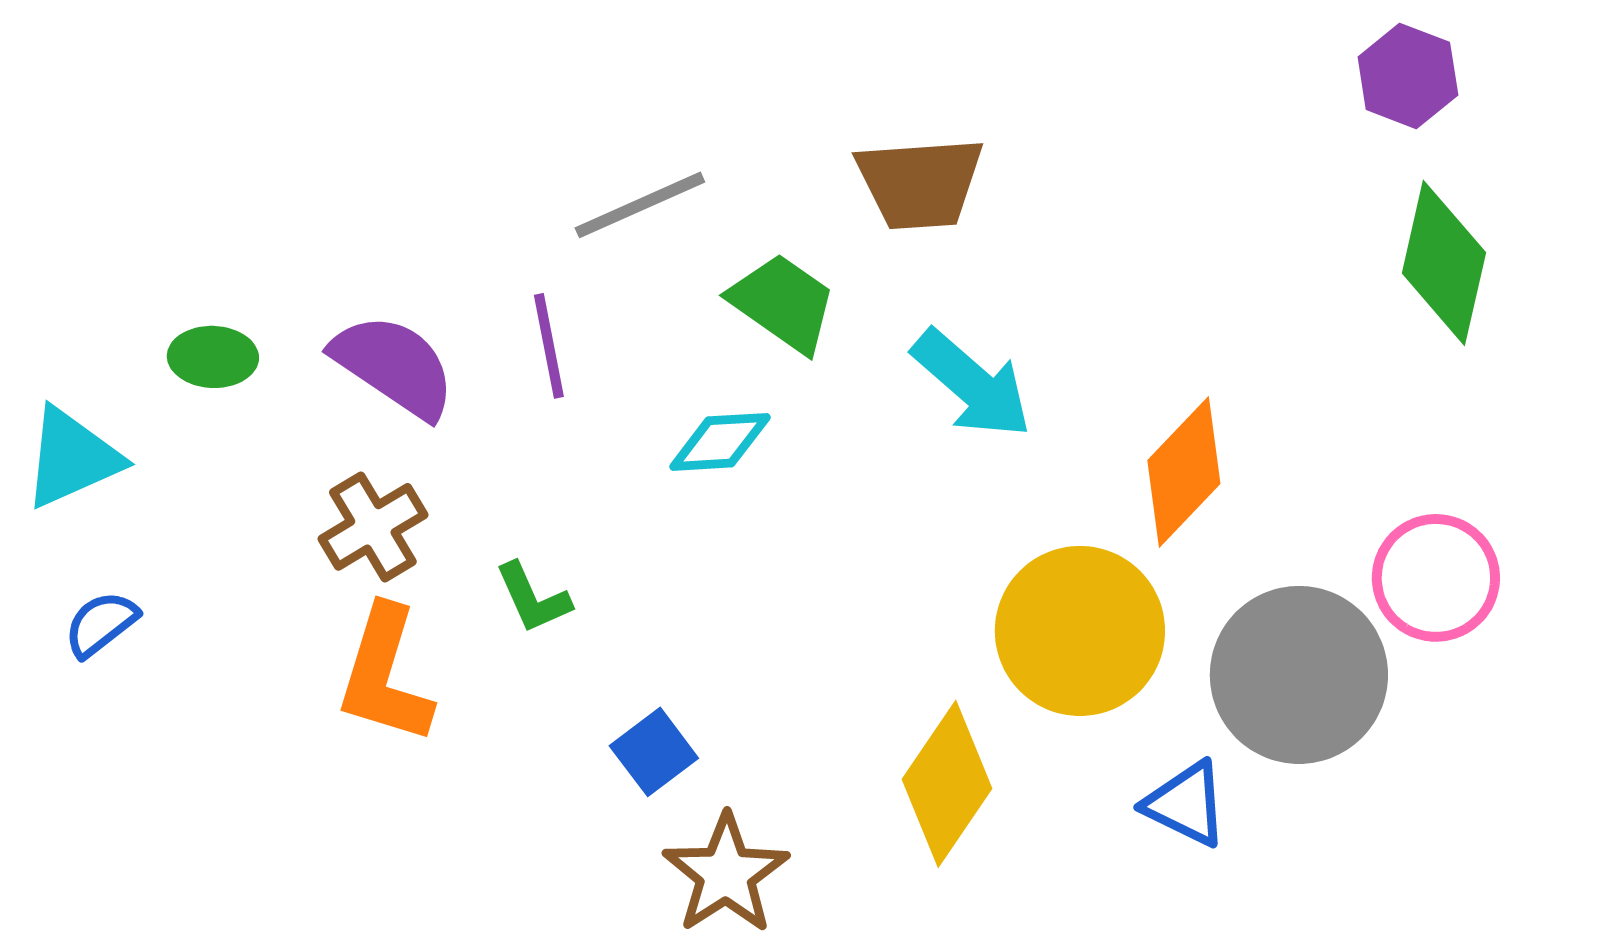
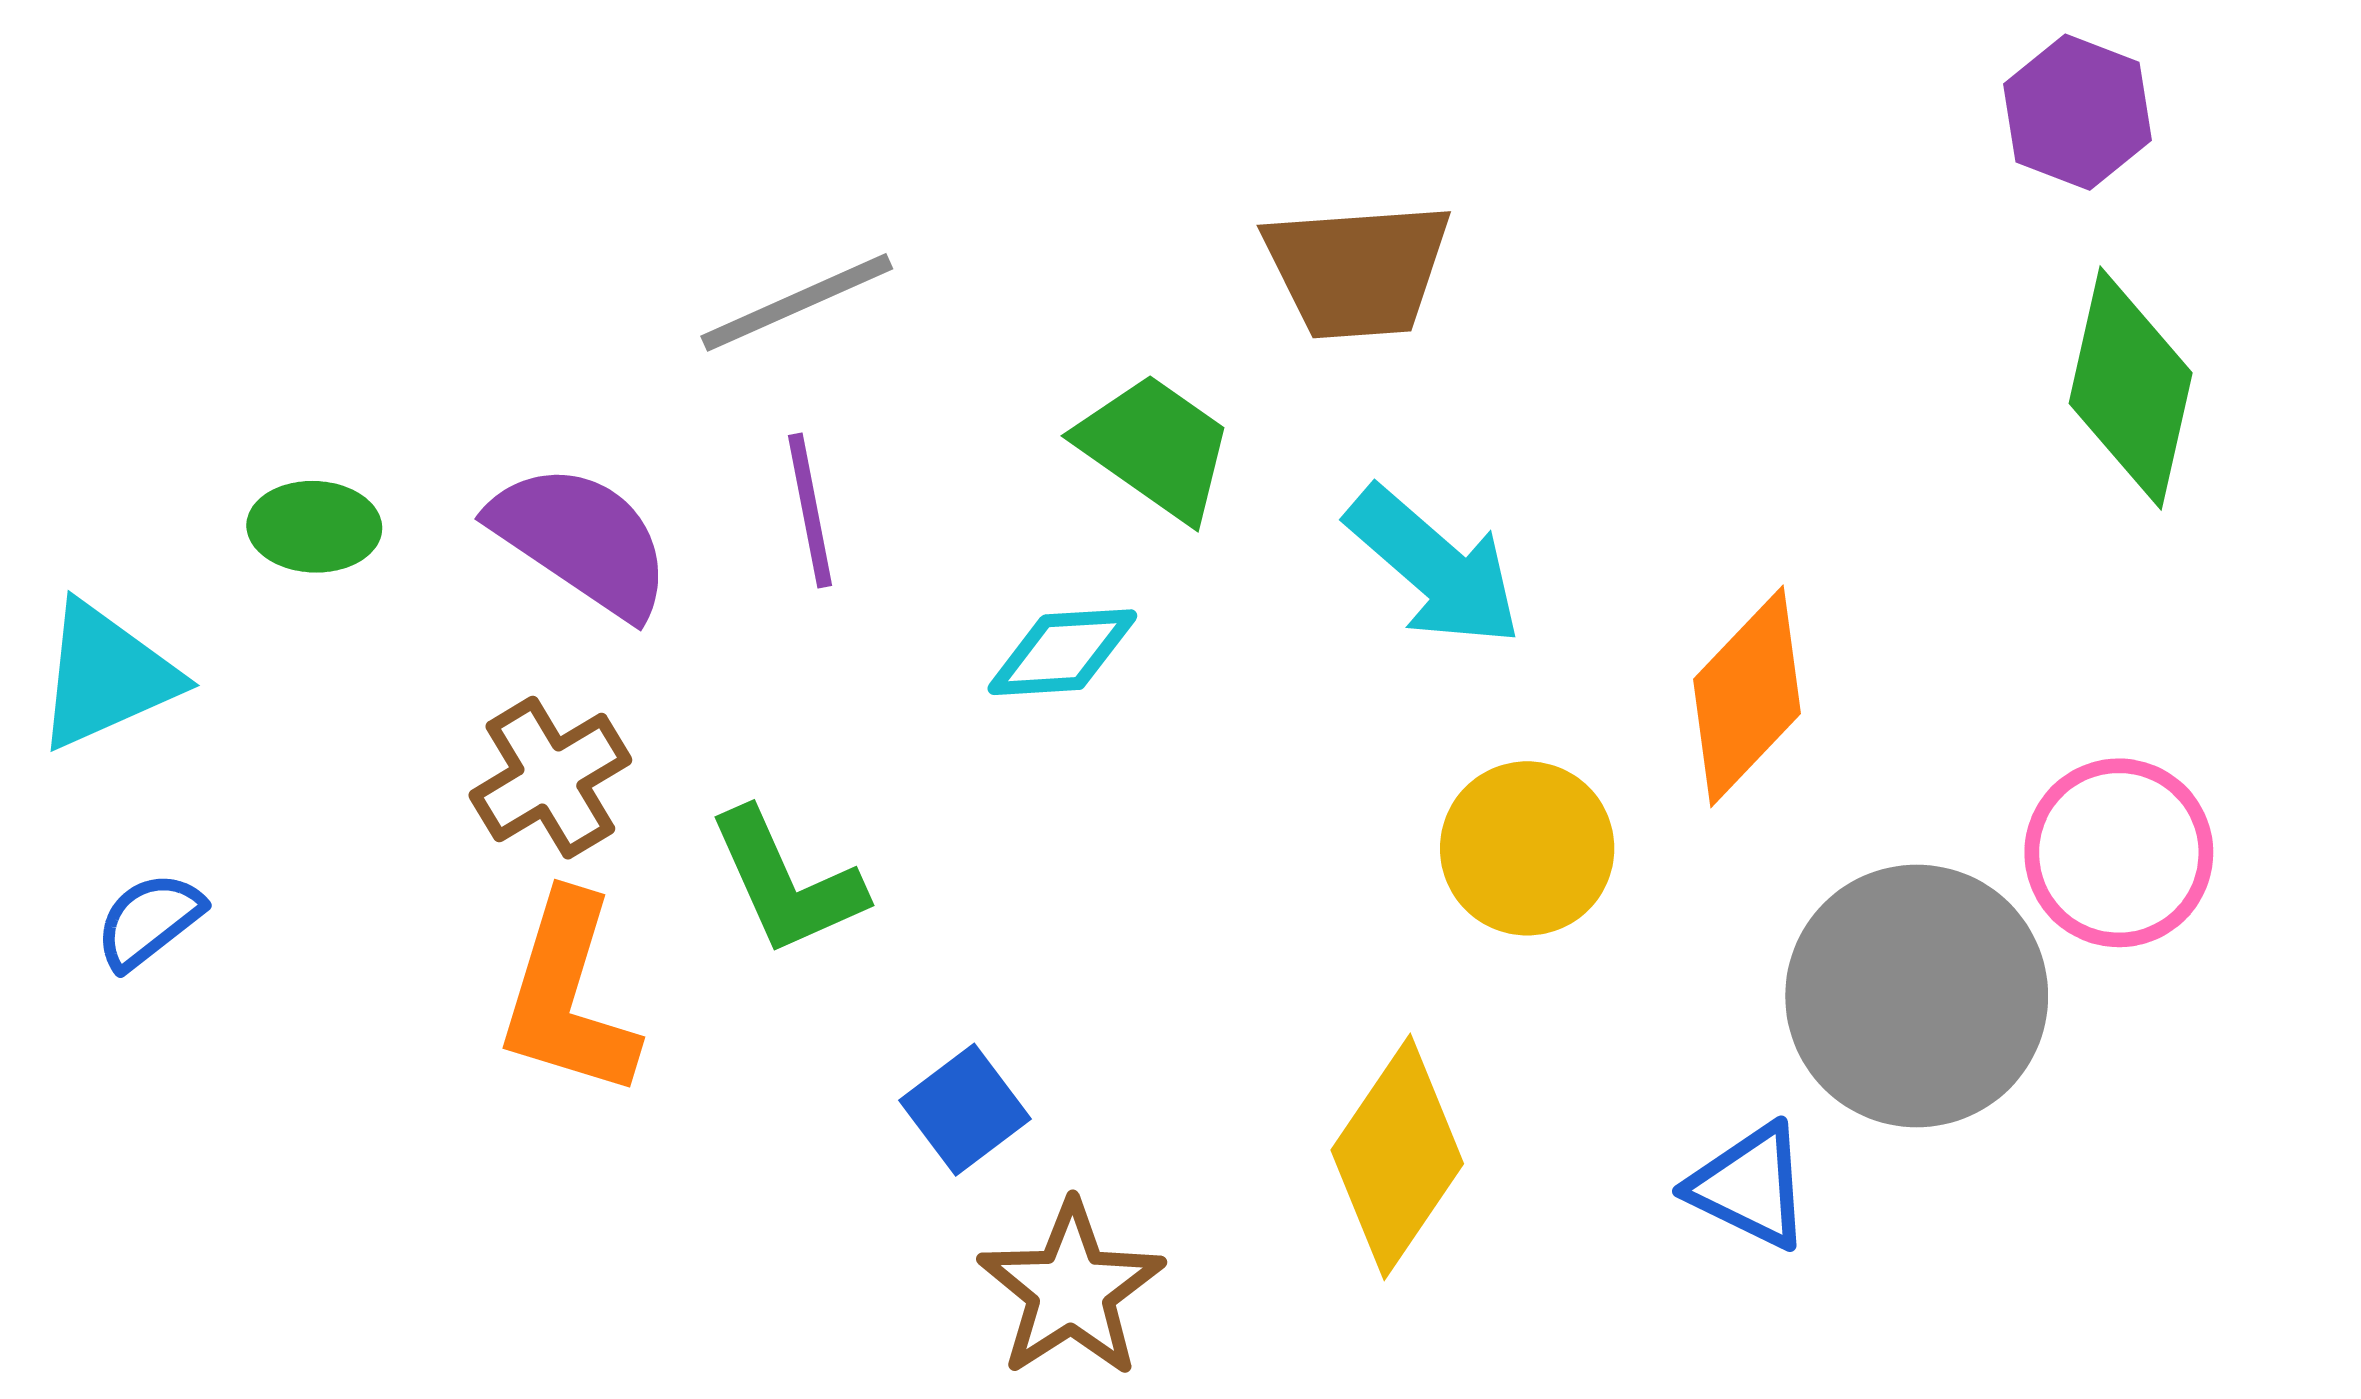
gray line: (640, 205) -> (797, 302), moved
green L-shape: (533, 598) -> (786, 882), size x1.4
yellow circle: (1080, 631) -> (1527, 848), moved, size x0.7

